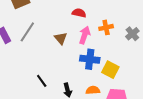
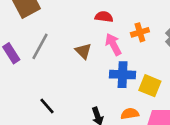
pink arrow: (85, 35) -> (113, 44), turned -42
black line: (42, 81) -> (47, 106), moved

